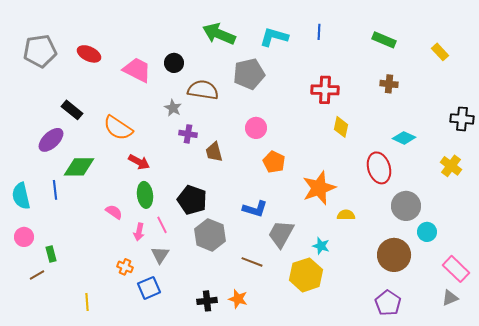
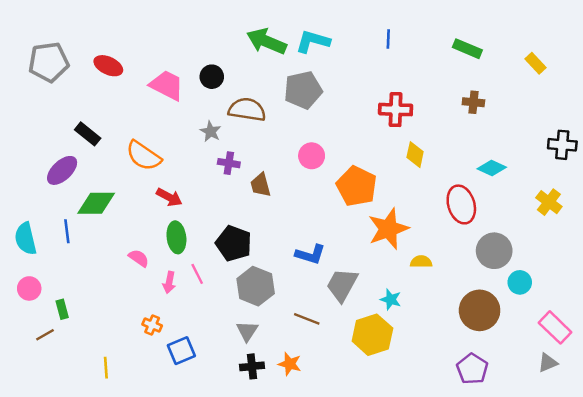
cyan L-shape: (274, 37) -> (313, 41), moved
orange pentagon: (274, 162) -> (357, 186), moved, size x1.5
gray triangle: (160, 255) -> (247, 331), moved

